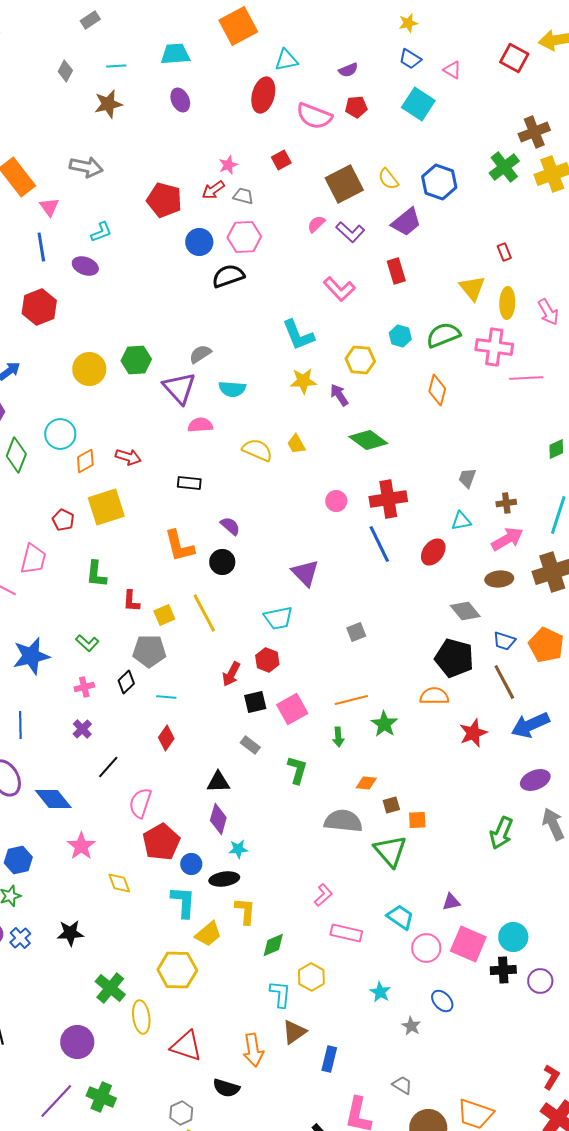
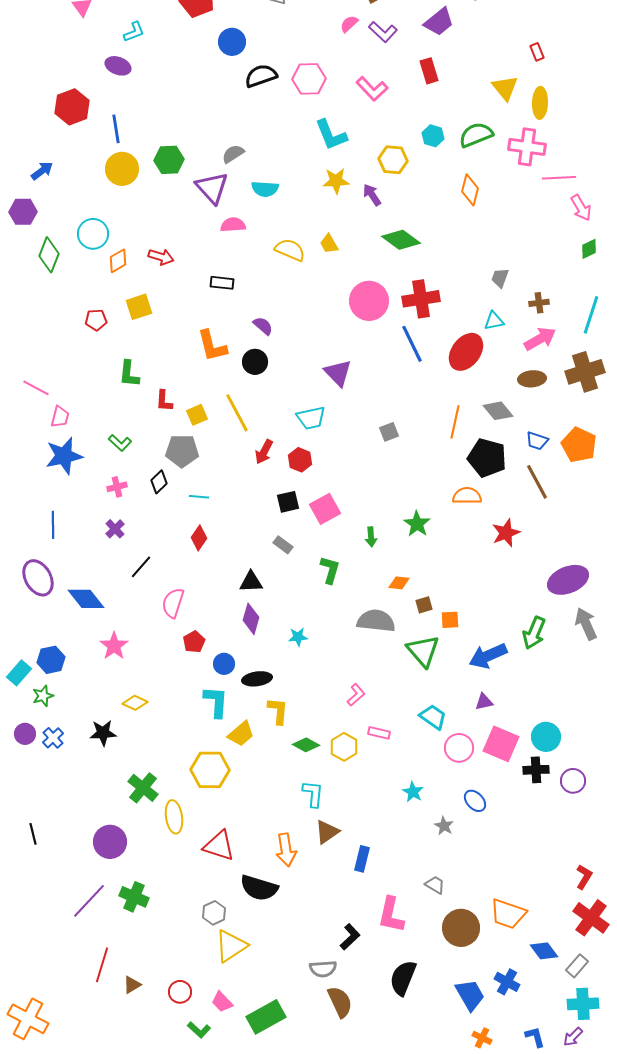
pink hexagon: (244, 237) -> (309, 79), moved
blue line: (41, 247) -> (116, 129), moved
pink arrow: (548, 312) -> (581, 208), moved
pink circle: (336, 501) -> (369, 301), size x1.8
yellow square: (106, 507) -> (139, 307), size x0.7
red pentagon: (63, 520) -> (96, 320), turned -30
red ellipse: (433, 552) -> (466, 352), size x1.4
pink trapezoid: (33, 559) -> (60, 417), moved, size x0.7
red arrow: (231, 674) -> (264, 452), moved
orange line: (351, 700) -> (455, 422), moved, turned -64
blue arrow: (530, 725) -> (488, 656), moved
purple ellipse: (535, 780) -> (568, 580), size x1.4
red pentagon: (161, 842) -> (194, 642), size x0.6
cyan star: (238, 849) -> (298, 637), moved
yellow diamond: (119, 883) -> (135, 703), moved, turned -45
pink rectangle: (346, 933) -> (379, 733), size x0.7
green diamond: (273, 945) -> (306, 745), turned 52
yellow hexagon: (311, 977) -> (344, 747), moved
black semicircle: (226, 1088) -> (259, 888), size x1.4

